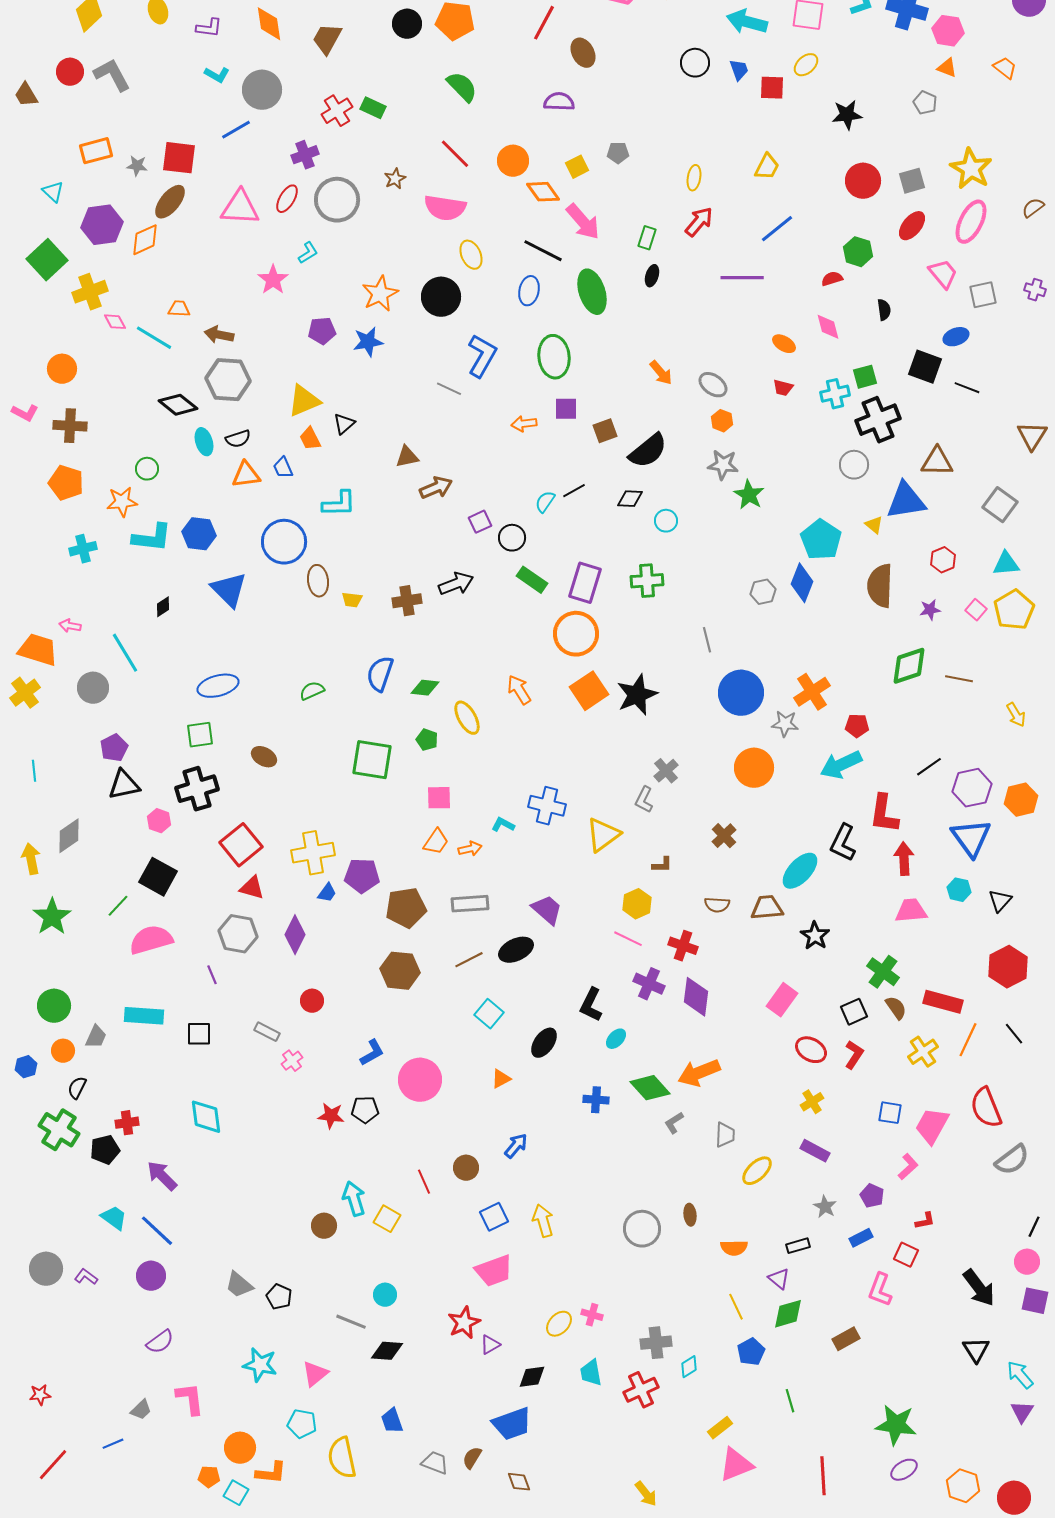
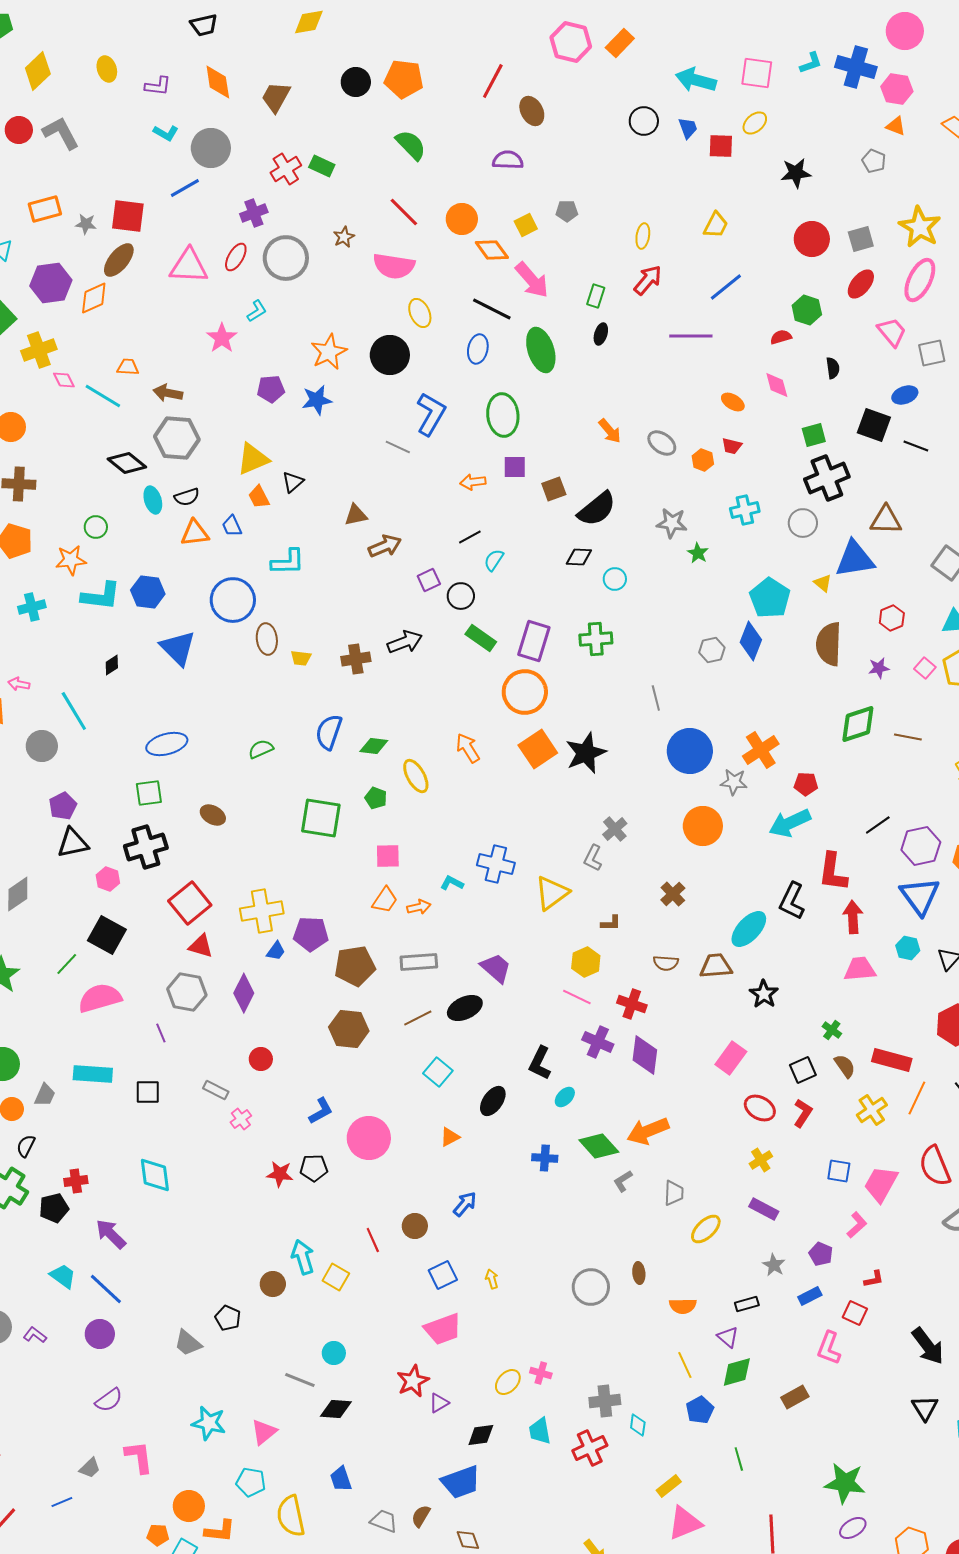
cyan cross: (835, 394) -> (745, 510), moved
orange hexagon: (722, 421) -> (703, 460), moved
black line: (574, 491) -> (470, 537), moved
green star: (749, 495) -> (698, 553), size x0.7
green cross: (883, 972) -> (832, 1030), size x0.6
yellow arrow: (543, 1221) -> (492, 1279), size x0.6
black pentagon: (279, 1297) -> (228, 1318), moved
cyan diamond: (689, 1367) -> (638, 1425), turned -50

